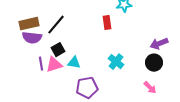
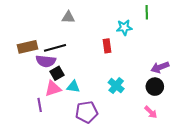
black line: (56, 25) -> (55, 48), turned 35
purple semicircle: (32, 38) -> (46, 61), moved
purple line: (41, 64) -> (40, 105), moved

